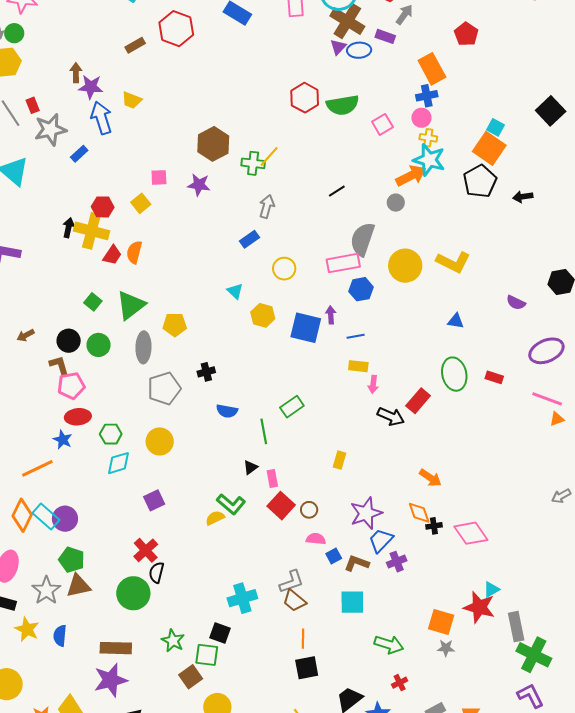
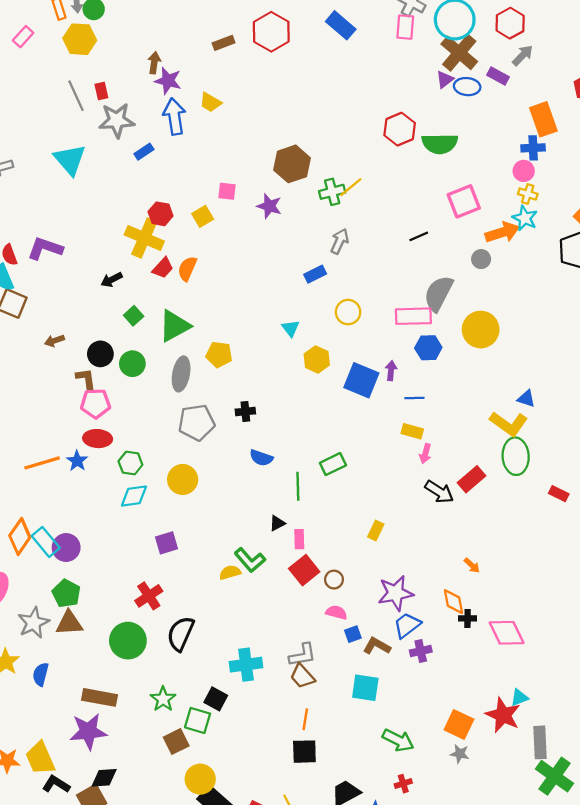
pink square: (382, 124) -> (464, 201), moved, size x1.4
cyan star: (429, 160) -> (525, 218), size x0.7
green cross: (253, 163) -> (332, 192), turned -30
black arrow: (69, 228) -> (112, 280), moved, turned -138
yellow L-shape: (453, 262) -> (509, 424), moved
red rectangle: (494, 377) -> (559, 494), moved
orange line: (37, 468) -> (42, 463), moved
orange arrow: (430, 478) -> (472, 565), size x0.7
black semicircle: (157, 572) -> (181, 634), moved, size x1.5

